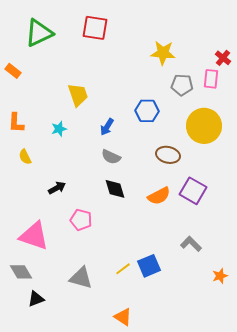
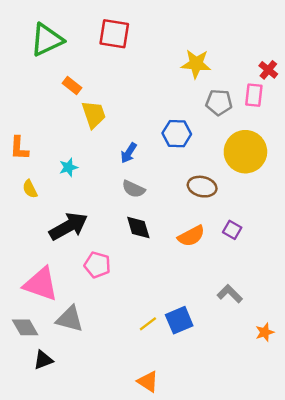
orange rectangle: (13, 71) -> (72, 85), moved
cyan star: (59, 129) -> (68, 167), moved
black arrow: (57, 188) -> (68, 226), size x1.8
purple square: (193, 191) -> (232, 230), size x0.6
gray triangle: (81, 278) -> (70, 319), moved

